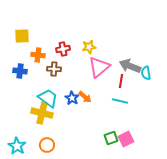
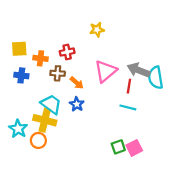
yellow square: (22, 36) -> (19, 49), moved
yellow star: (89, 47) -> (97, 30), moved
cyan semicircle: (146, 73) -> (156, 78), size x1.5
orange arrow: (85, 97) -> (77, 83), moved
orange circle: (47, 145) -> (38, 140), moved
cyan star: (17, 146) -> (18, 129), moved

